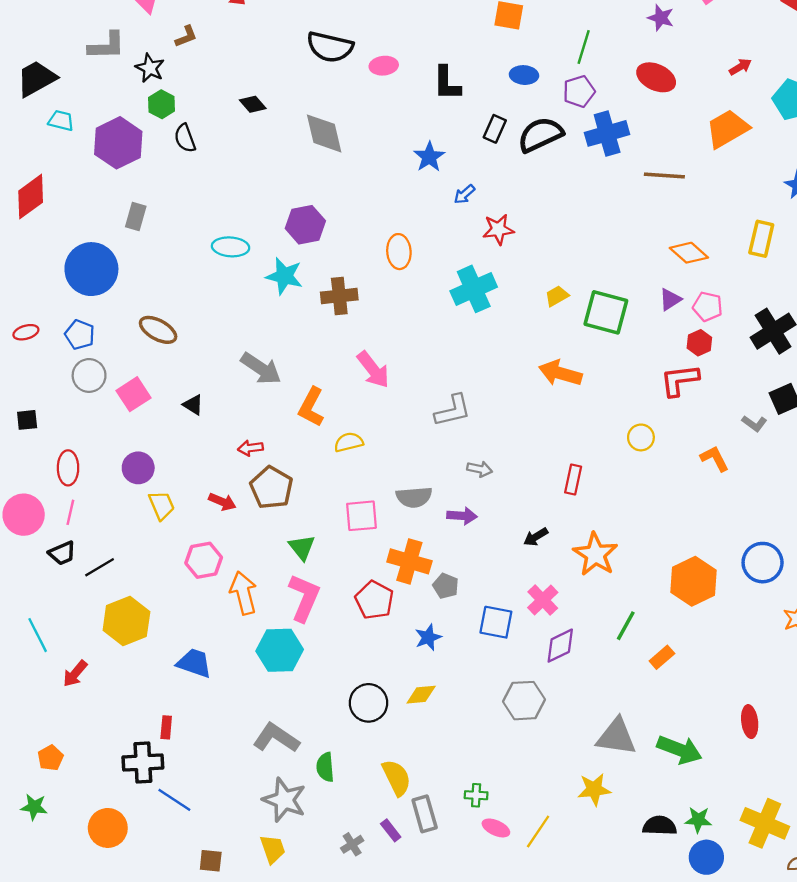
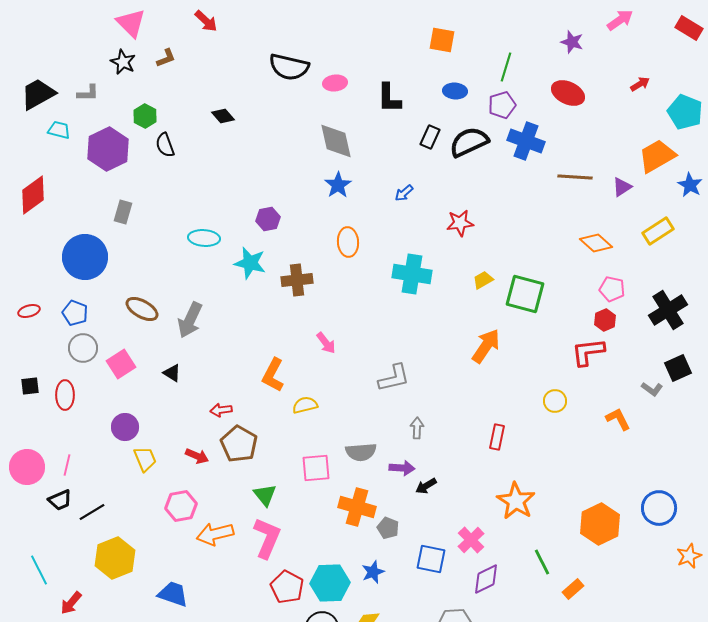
gray L-shape: (107, 46) -> (88, 93), moved, size x0.7
black star: (150, 68) -> (123, 62), moved
orange trapezoid: (727, 129) -> (657, 156), moved
gray diamond: (324, 133) -> (336, 141), moved
blue cross: (607, 133) -> (526, 141), turned 36
blue star: (429, 157) -> (338, 185), moved
purple hexagon: (305, 225) -> (268, 219), size x0.7
red star: (498, 229) -> (460, 223), moved
yellow rectangle: (761, 239) -> (658, 231), turned 44
cyan cross: (474, 289) -> (412, 274), turned 33
purple triangle: (670, 299) -> (622, 187), moved
gray arrow: (261, 368) -> (190, 320), moved, turned 81
pink arrow: (373, 370) -> (326, 343), size x0.7
orange arrow: (560, 373) -> (486, 346), turned 108
red ellipse: (68, 468) -> (65, 395), moved
gray arrow: (480, 469) -> (417, 428), turned -100
black arrow: (536, 537) -> (426, 486), moved
orange arrow: (243, 593) -> (215, 534), turned -90
red pentagon: (374, 600) -> (287, 587), moved
green line: (626, 626) -> (542, 562), turned -56
cyan hexagon: (280, 650) -> (330, 583), moved

